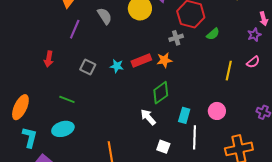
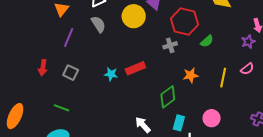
orange star: (164, 60) -> (191, 75), moved
gray square: (88, 67) -> (71, 73), moved
green diamond: (161, 93) -> (168, 97), moved

